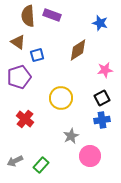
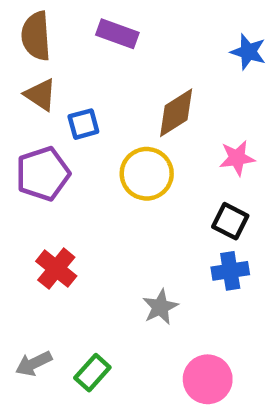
brown semicircle: (28, 16) -> (36, 36), moved
blue star: (100, 23) -> (248, 52), moved
yellow circle: (61, 98) -> (147, 174), moved
black square: (102, 98) -> (230, 221), turned -35
pink circle: (90, 156) -> (208, 379), moved

